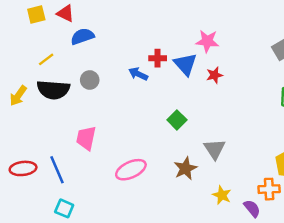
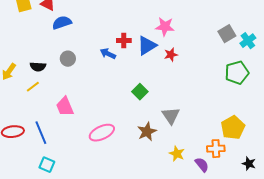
yellow line: (46, 59) -> (33, 87), moved
blue triangle: (185, 64) -> (147, 46), turned 40
black semicircle: (53, 90) -> (38, 67), size x0.6
pink trapezoid: (86, 138) -> (65, 107), turned -35

